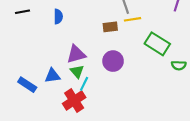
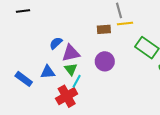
blue semicircle: (58, 16) -> (56, 43), moved, turned -136

